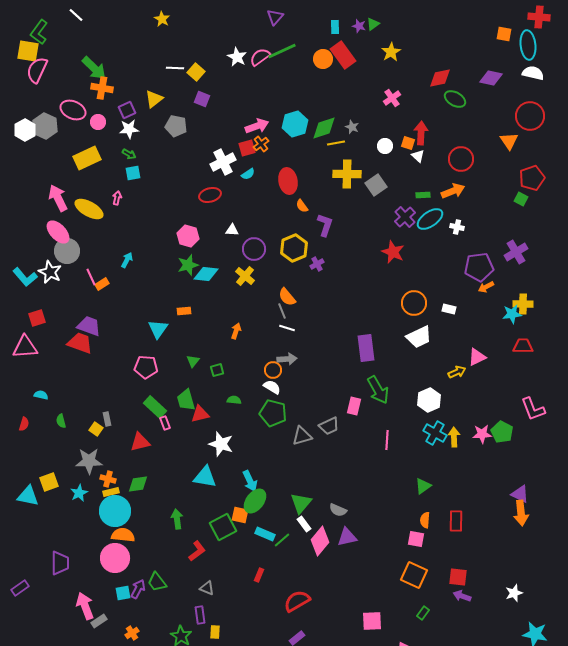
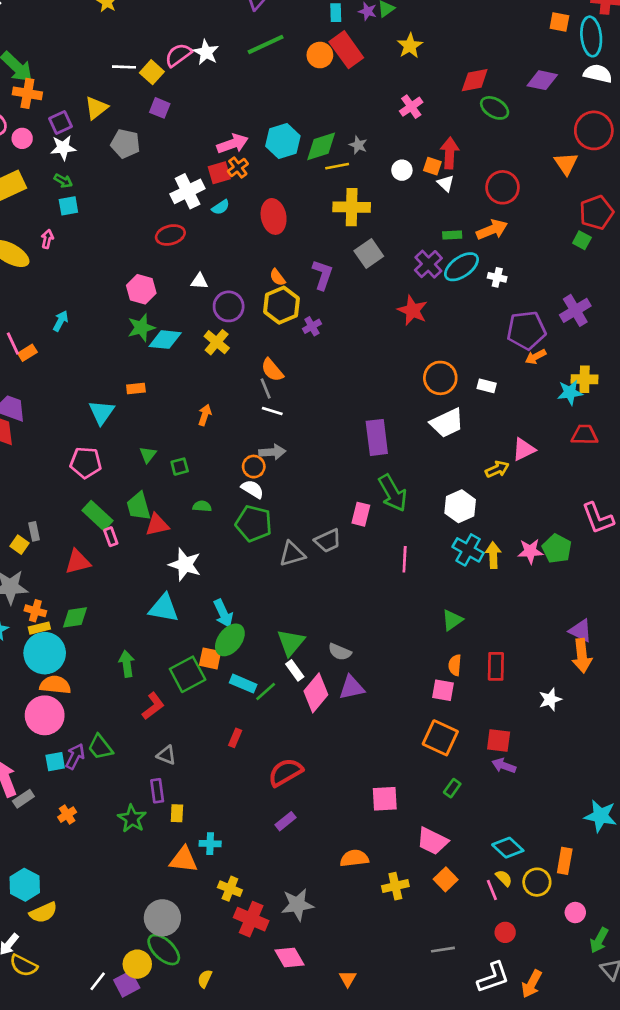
pink semicircle: (260, 57) -> (178, 55), moved
gray square: (376, 185) -> (369, 254), moved
orange semicircle: (302, 206) -> (278, 277), moved
white star: (514, 593) -> (550, 699), moved

